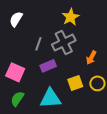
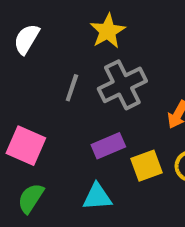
yellow star: (71, 17) -> (108, 31), moved
purple rectangle: (48, 66) -> (108, 146), moved
cyan triangle: (51, 98) -> (97, 197), size x0.7

